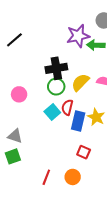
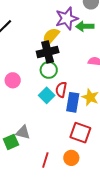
yellow semicircle: (80, 82) -> (51, 36), moved
gray triangle: (15, 136) -> (23, 132), moved
red square: (84, 152) -> (80, 133), size x1.5

